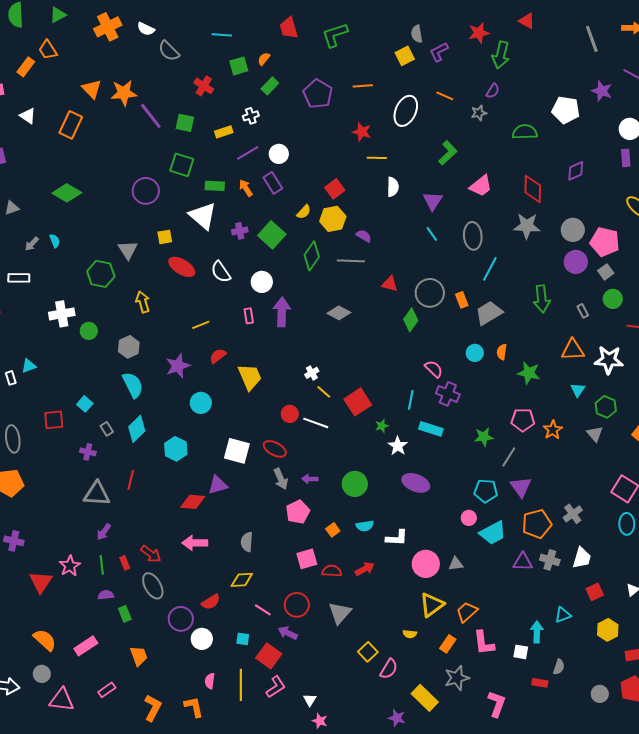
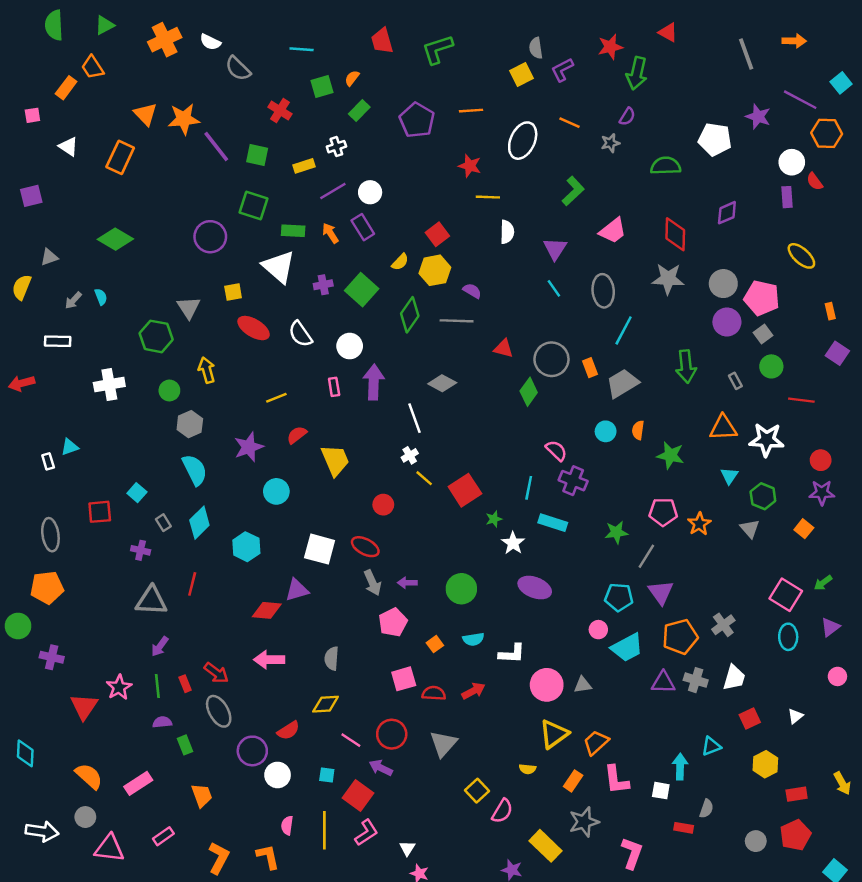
green circle: (89, 331) -> (169, 390), moved
white line: (316, 423) -> (415, 418), moved, turned 50

